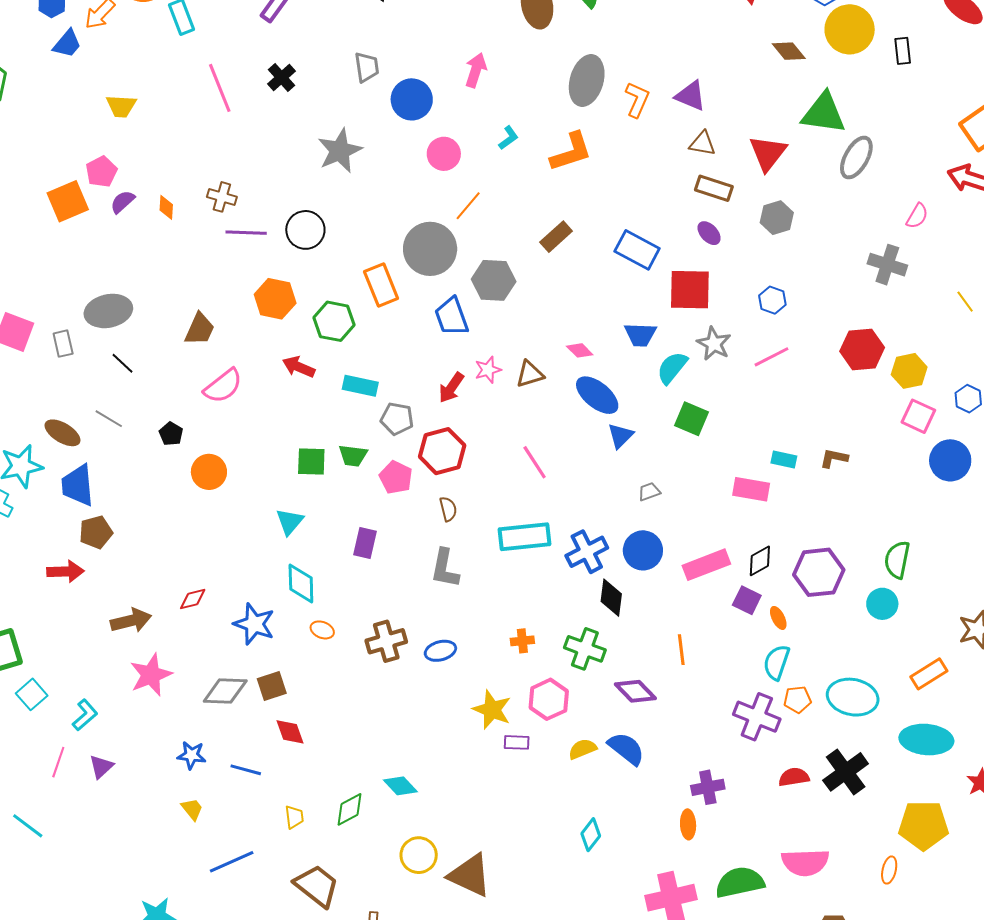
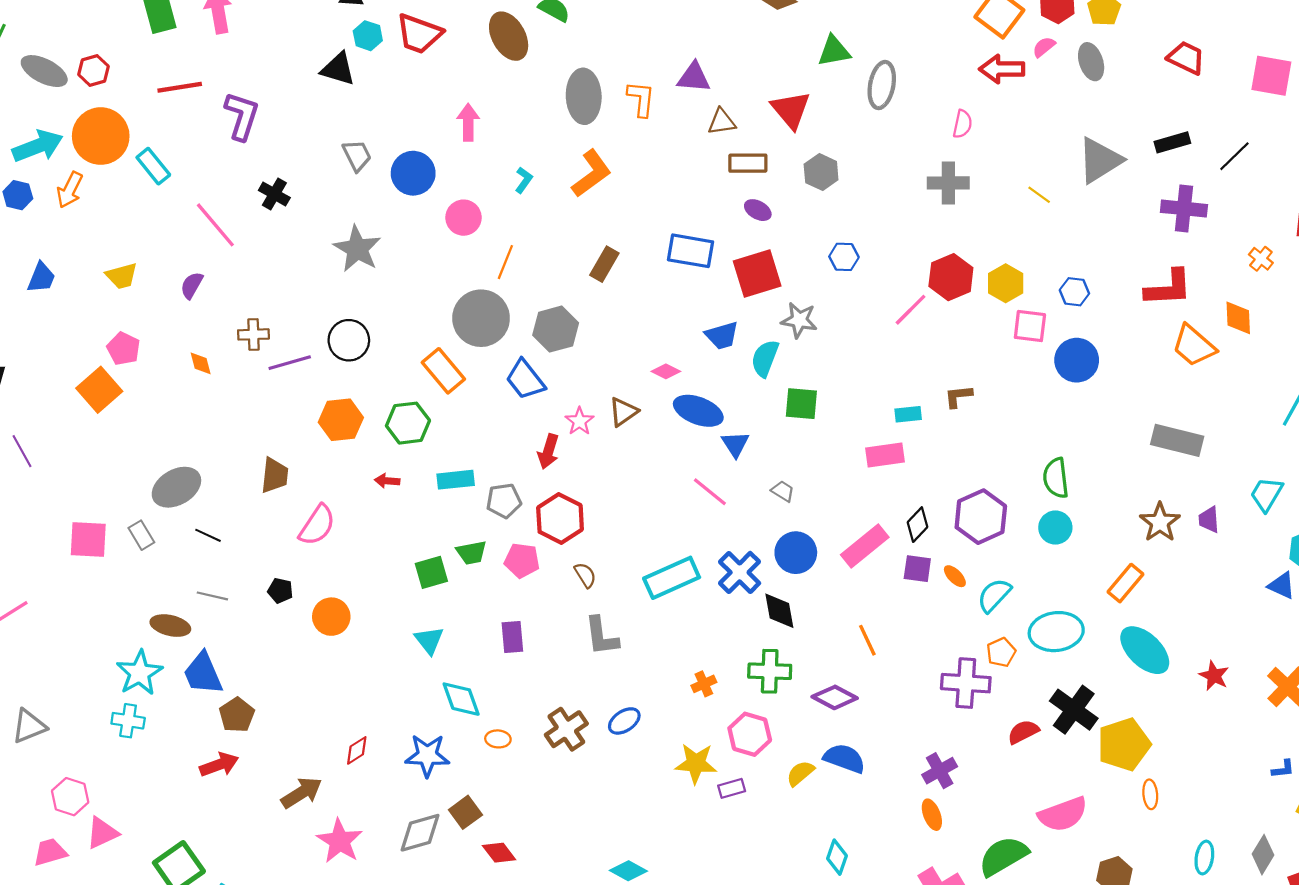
blue trapezoid: (67, 44) -> (41, 278), moved
green triangle: (824, 113) -> (834, 51), size x0.7
purple semicircle: (123, 202) -> (192, 285), moved
pink line: (771, 357) -> (911, 310), moved
red arrow: (299, 367) -> (387, 481), size x0.7
pink line: (535, 462) -> (710, 492), moved
gray trapezoid: (649, 492) -> (783, 491), turned 70
cyan semicircle: (777, 662) -> (994, 595), moved, turned 42
cyan ellipse: (926, 740) -> (1145, 650), turned 57
yellow pentagon: (923, 825) -> (1124, 744), moved

